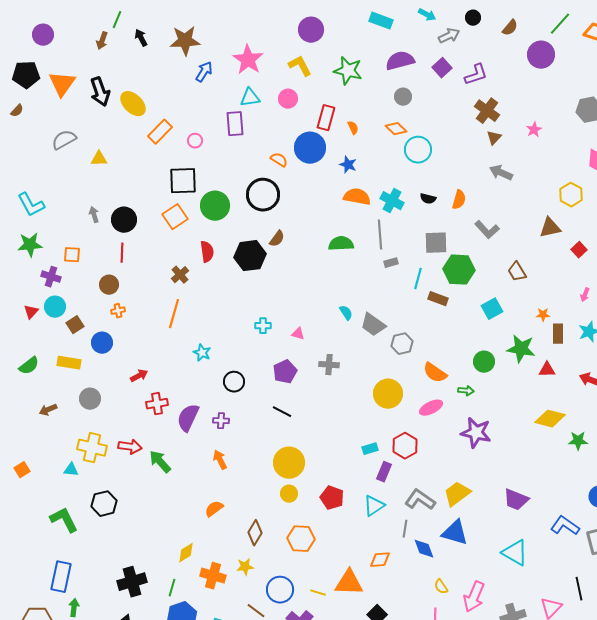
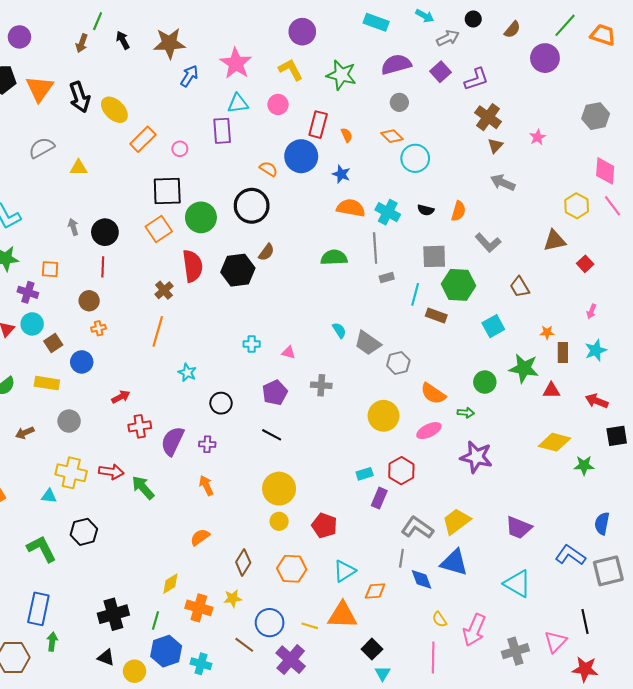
red semicircle: (207, 252) -> (193, 266), size x1.4
cyan triangle: (374, 506) -> (344, 571), moved

